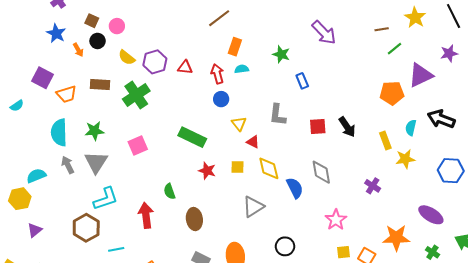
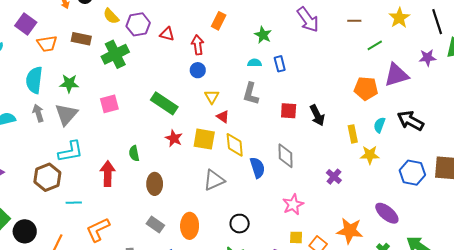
brown line: (382, 29) -> (354, 21), moved
cyan semicircle: (242, 69) -> (255, 63), moved
yellow square: (237, 167) -> (204, 139), size x1.6

